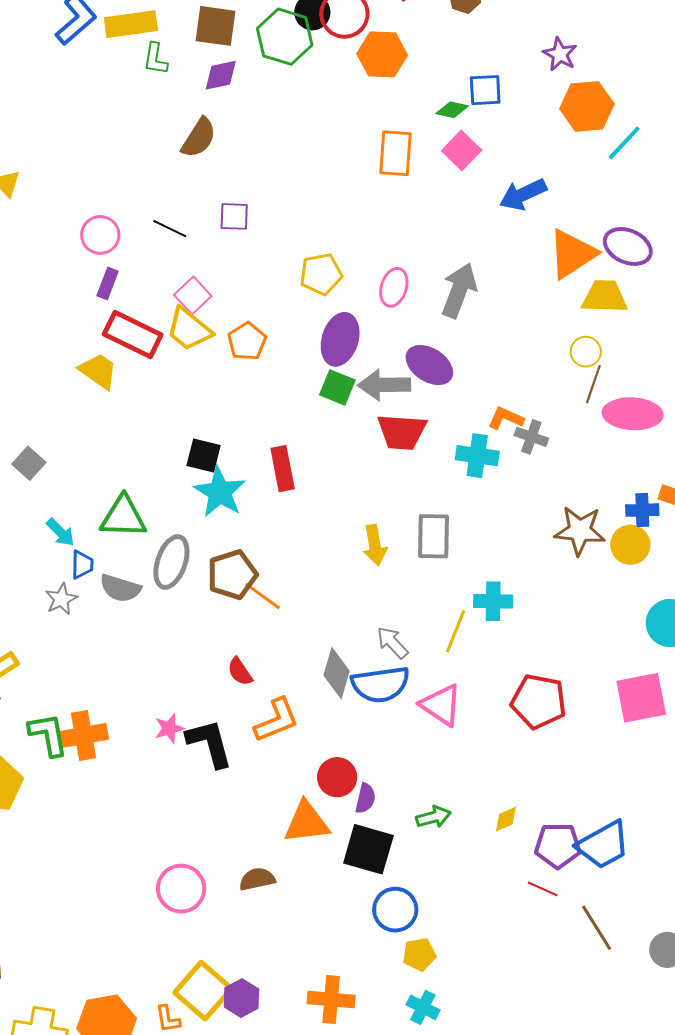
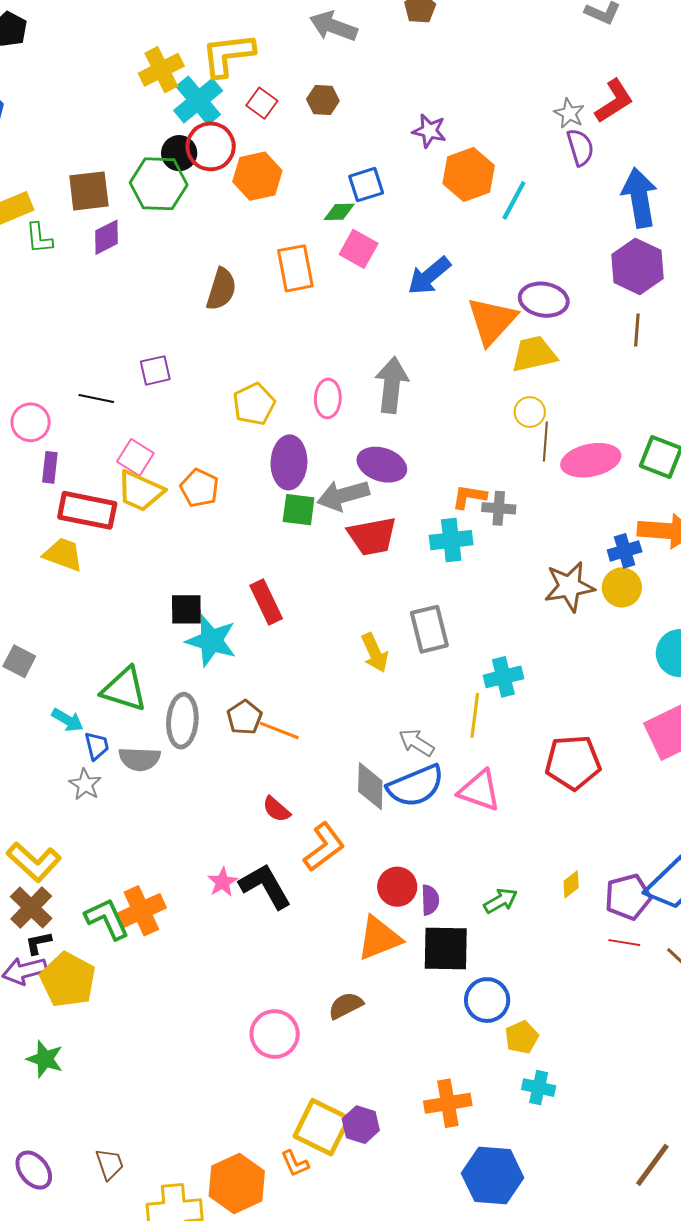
brown semicircle: (199, 138) -> (221, 289), moved
green triangle: (123, 517) -> (124, 689), turned 30
brown pentagon: (232, 575) -> (244, 717), size x0.7

